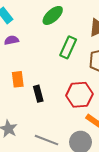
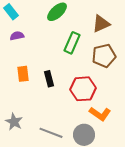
black rectangle: (38, 94) -> (49, 79), moved

